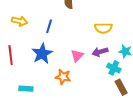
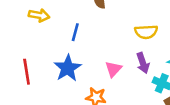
yellow arrow: (20, 21) -> (39, 15), moved
purple arrow: (100, 52) -> (143, 63), turned -91

